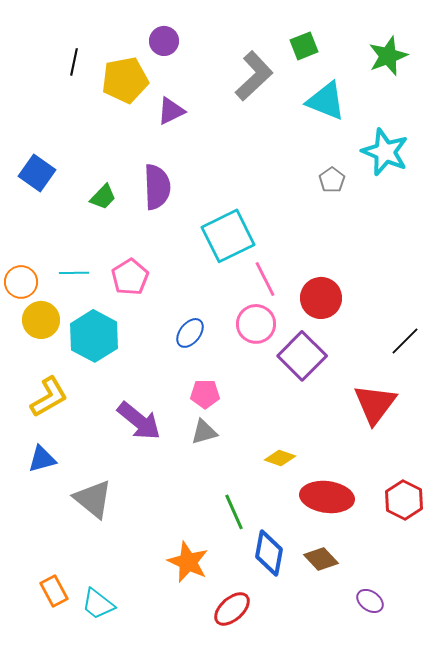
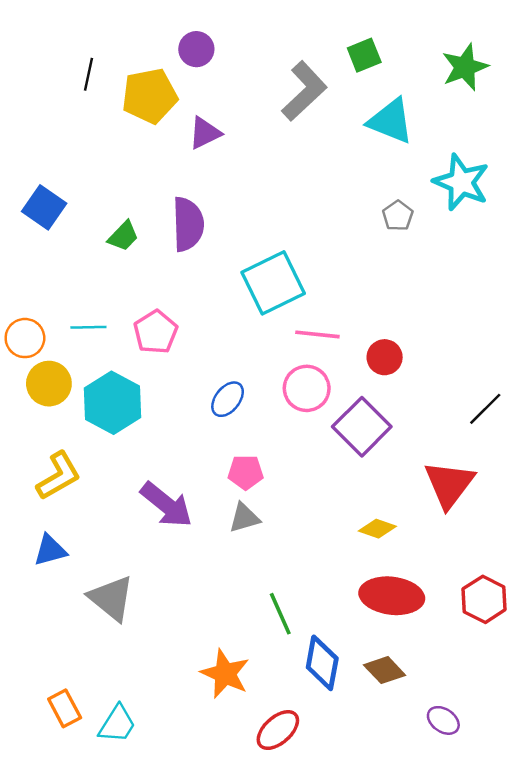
pink line: (265, 279) -> (317, 334), turned -57
red circle: (321, 298) -> (385, 357), size x0.7
yellow diamond: (280, 458) -> (377, 529), moved
cyan trapezoid: (98, 604) -> (117, 724), turned -96

